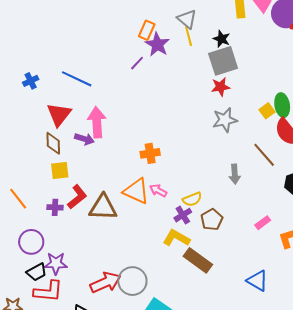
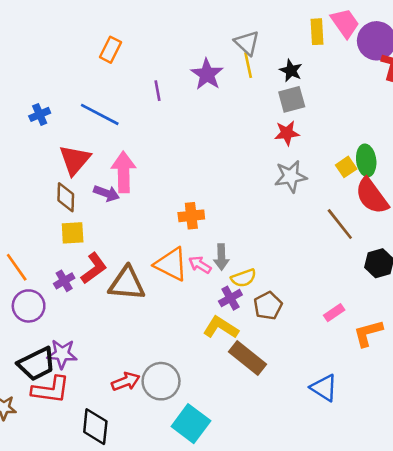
orange rectangle: (147, 30) -> (111, 50), moved
gray square: (223, 61) -> (292, 99), size x0.7
purple line: (137, 63) -> (158, 91), moved, turned -56
gray arrow: (235, 174) -> (221, 257), moved
purple cross: (55, 207) -> (64, 281), turned -35
purple circle: (31, 242) -> (29, 306), moved
black trapezoid: (37, 272) -> (37, 364), size x1.4
red arrow: (105, 282) -> (126, 382), size x0.7

